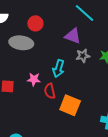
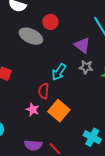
pink star: (34, 79) -> (33, 110), moved

